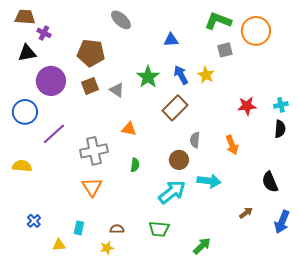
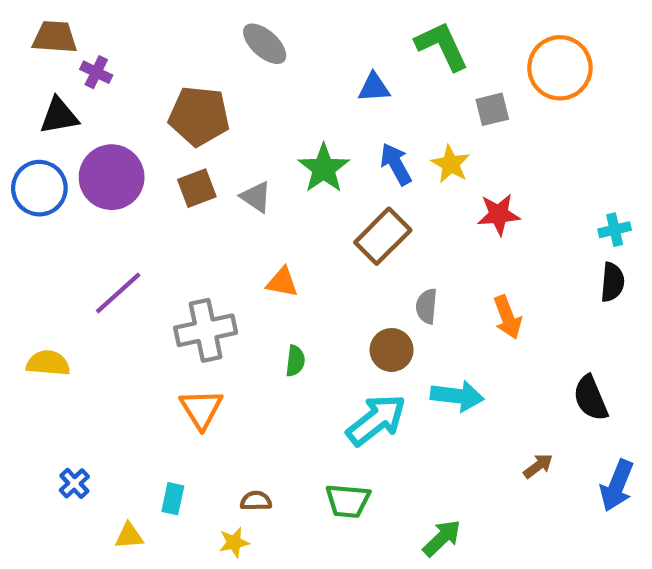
green L-shape: (218, 21) -> (442, 46), moved, turned 44
red star: (247, 106) -> (499, 214), moved
blue circle: (25, 112) -> (39, 188), moved

